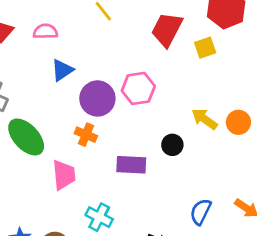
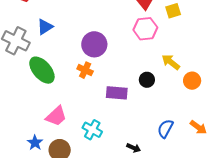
blue triangle: (62, 70) -> (45, 27), moved
pink hexagon: (138, 88) -> (145, 29), moved
orange circle: (238, 122) -> (192, 81), moved
pink trapezoid: (64, 175) -> (56, 116), moved, turned 50

